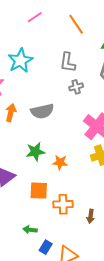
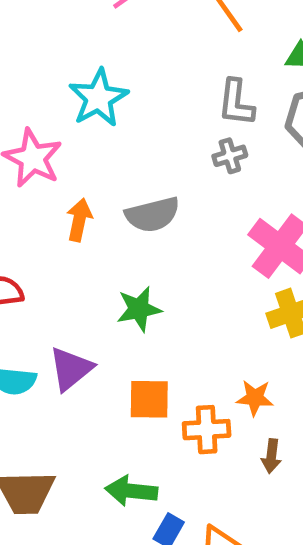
gray L-shape: (68, 62) -> (236, 103), moved
orange star: (60, 162) -> (255, 398), moved
green arrow: (30, 230) -> (131, 491), size x1.5

